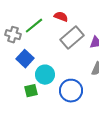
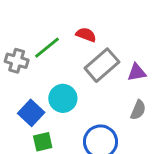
blue square: (25, 59) -> (31, 113), moved
cyan circle: (45, 75) -> (63, 98), moved

